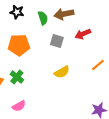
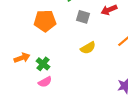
green cross: (17, 77) -> (43, 64), moved

